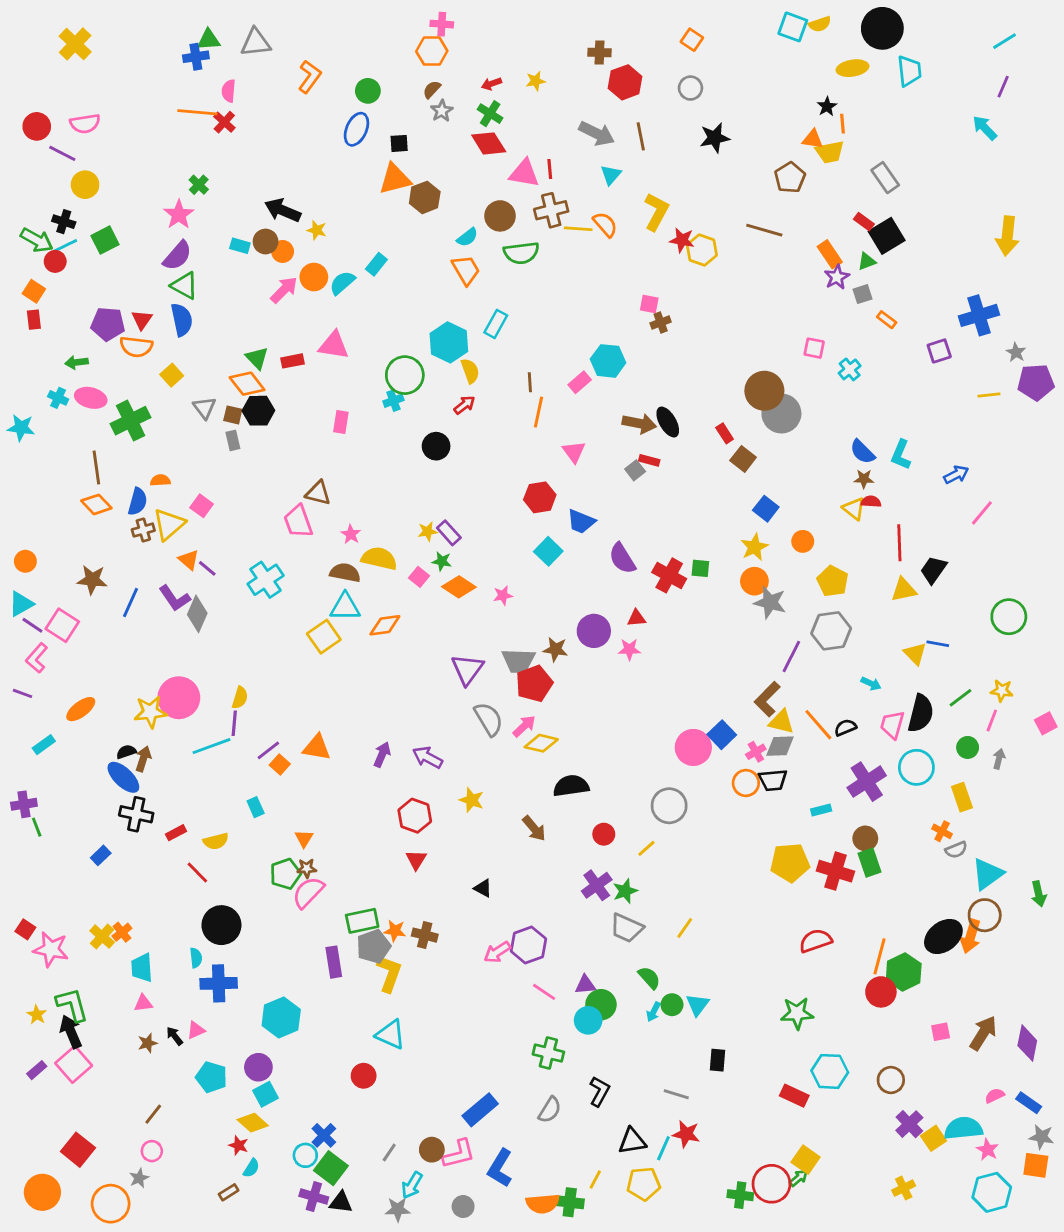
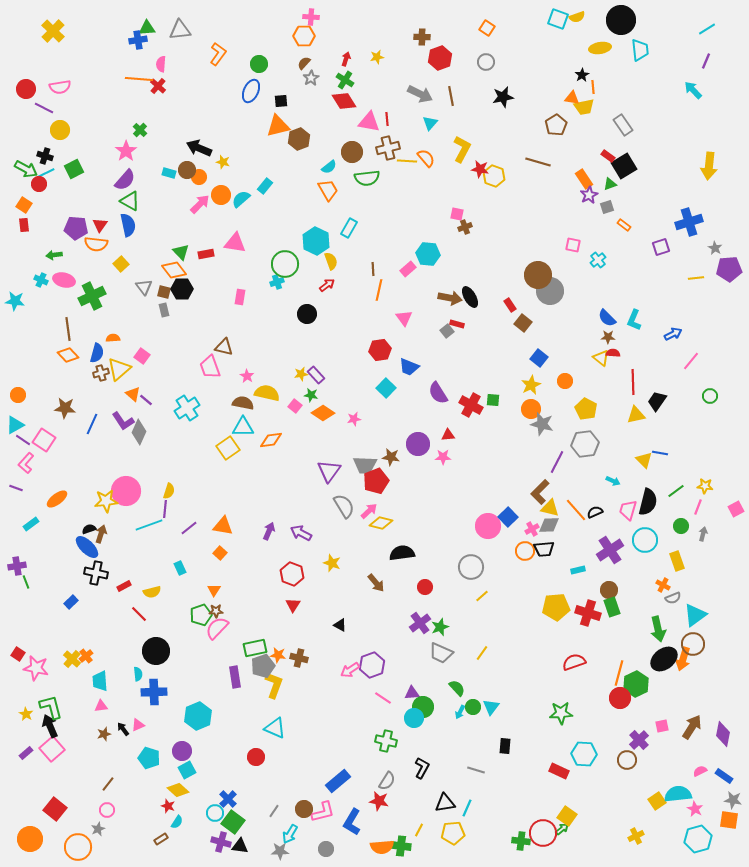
red arrow: (491, 84) -> (346, 59), turned 128
green circle: (1009, 617) -> (710, 396), moved, size x0.6
orange square: (280, 765) -> (220, 553), moved
yellow line: (646, 848) -> (482, 596), moved
green arrow: (1039, 894) -> (658, 629), moved, size x1.4
purple cross: (909, 1124) -> (639, 740), moved
red star: (686, 1134) -> (379, 801), moved

